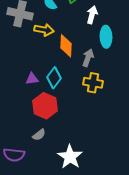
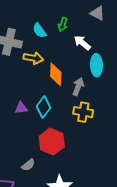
white arrow: (92, 15) -> (82, 43), turned -66
red hexagon: (45, 106) -> (52, 142), moved

